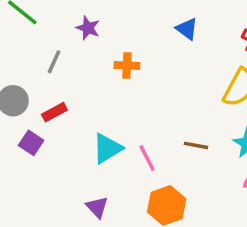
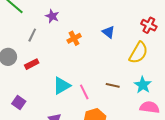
blue triangle: (187, 29) -> (108, 32), moved
orange cross: (127, 65) -> (74, 38), turned -32
purple square: (31, 143) -> (19, 102), moved

